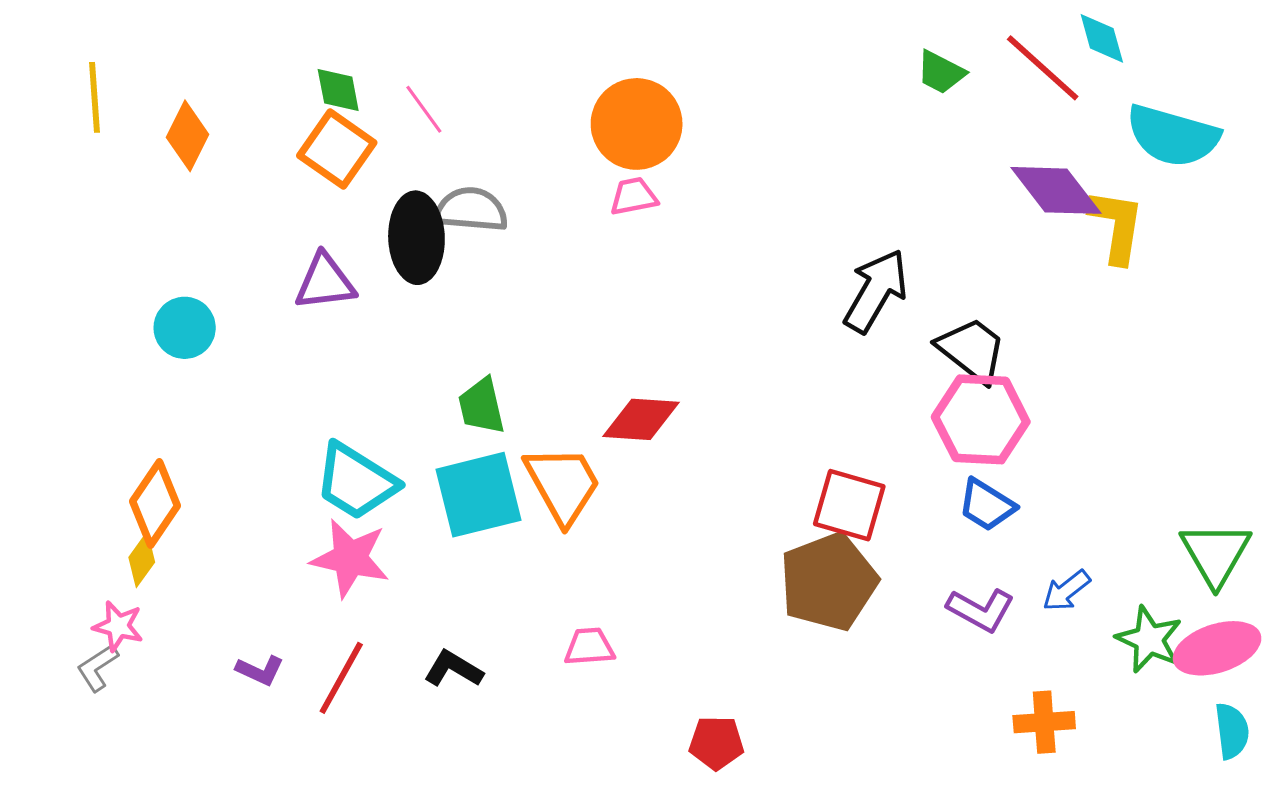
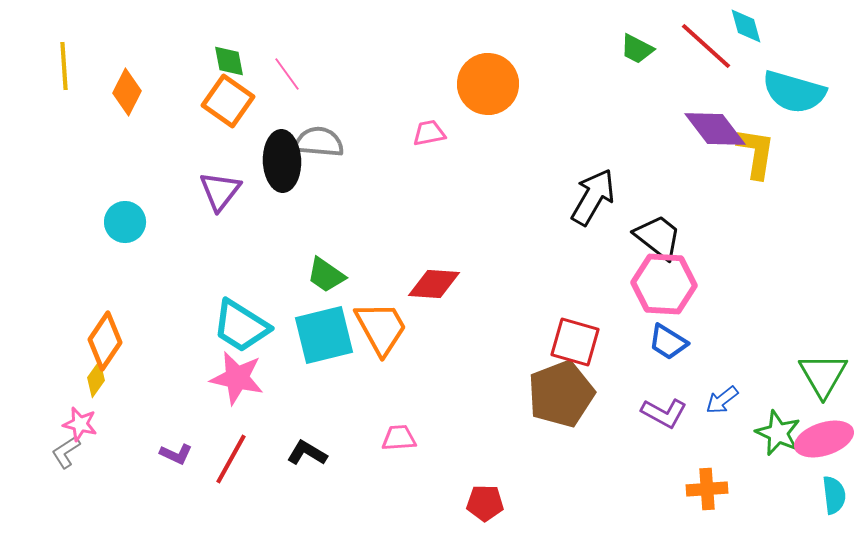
orange circle: (637, 124) -> (488, 84), moved
purple triangle: (325, 282) -> (220, 191), turned -45
green trapezoid: (481, 406) -> (326, 275), turned -42

